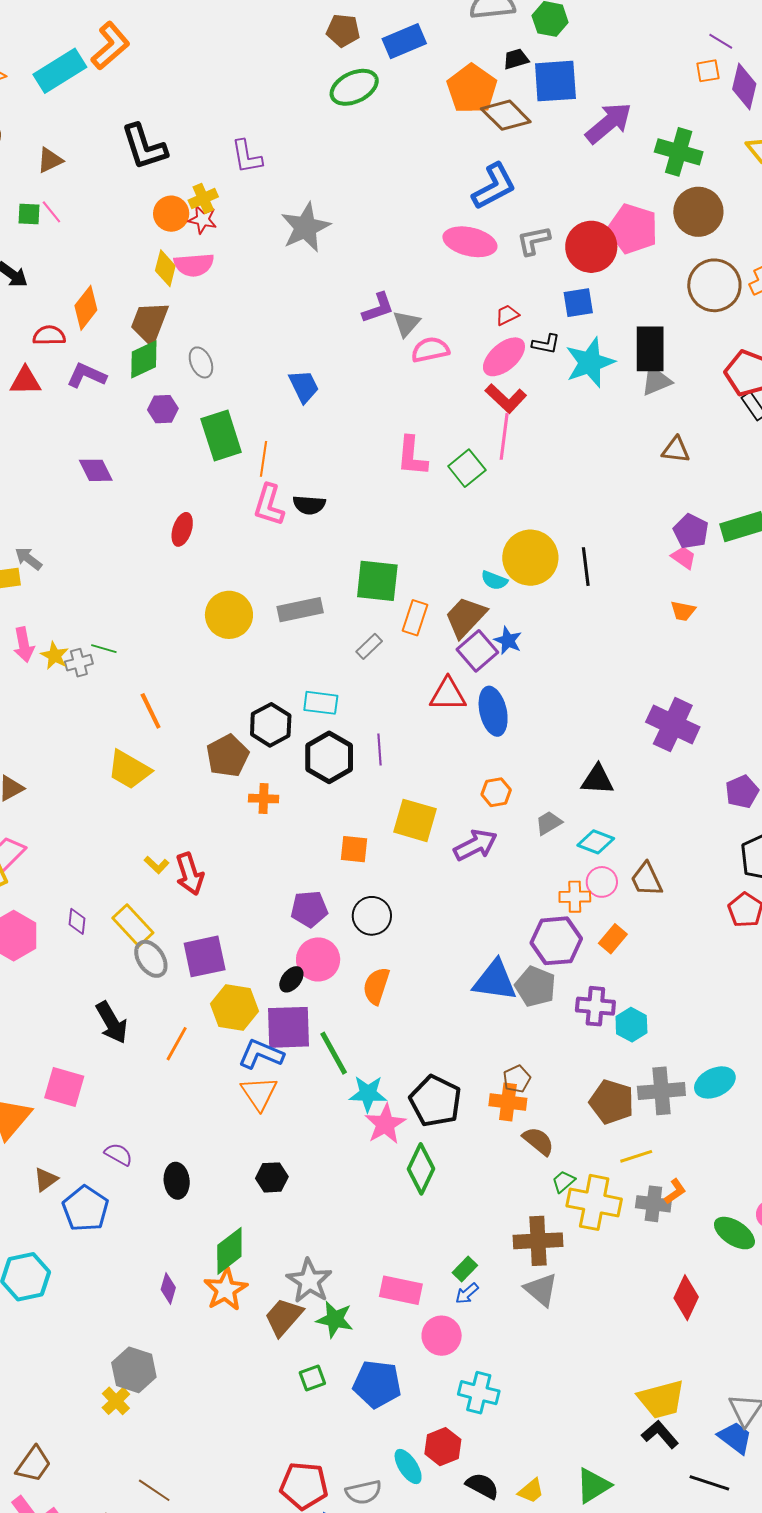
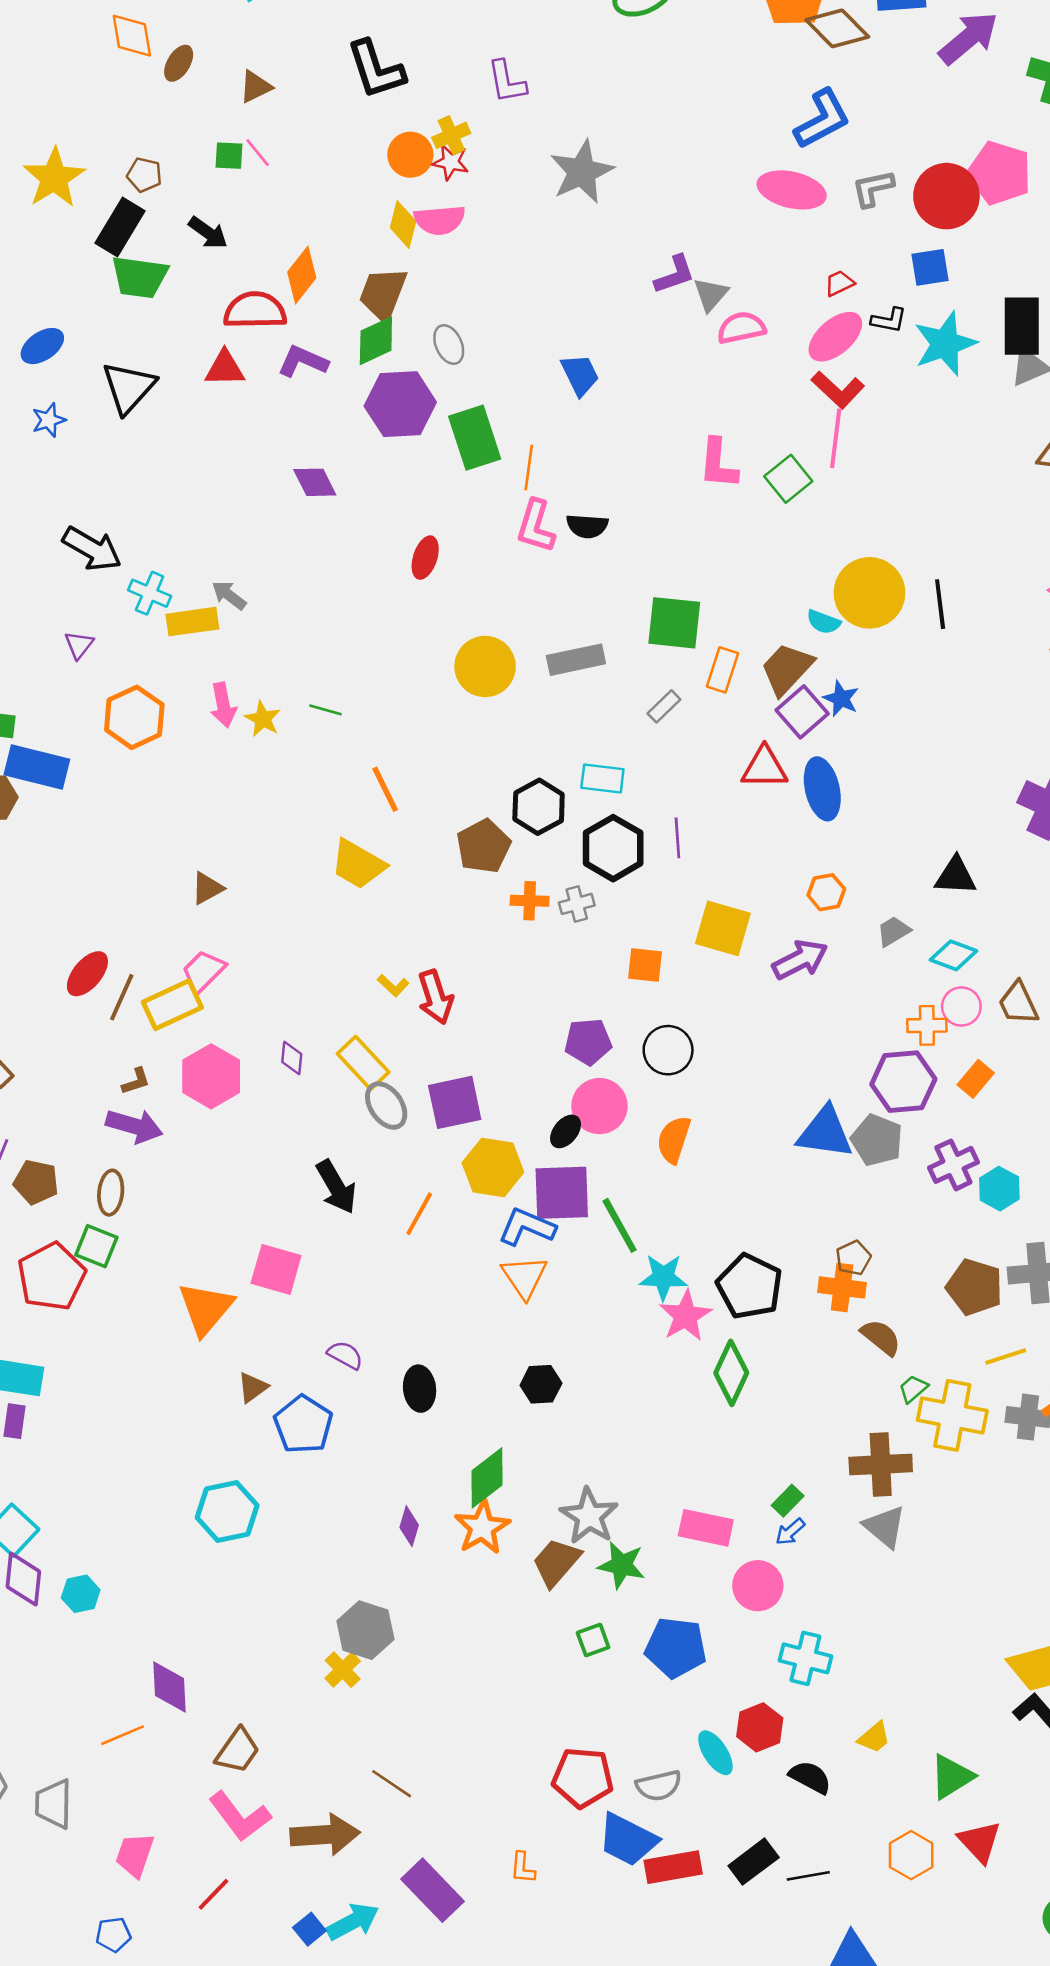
red semicircle: (49, 335) -> (255, 310), size x1.5
purple hexagon: (163, 409) -> (400, 404), size x1.8
gray cross: (79, 663) -> (577, 904), moved
purple cross: (595, 1006) -> (953, 1165), turned -30
yellow trapezoid: (531, 1491) -> (874, 1738), moved

